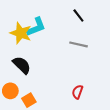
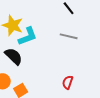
cyan L-shape: (36, 27) -> (28, 36), moved

